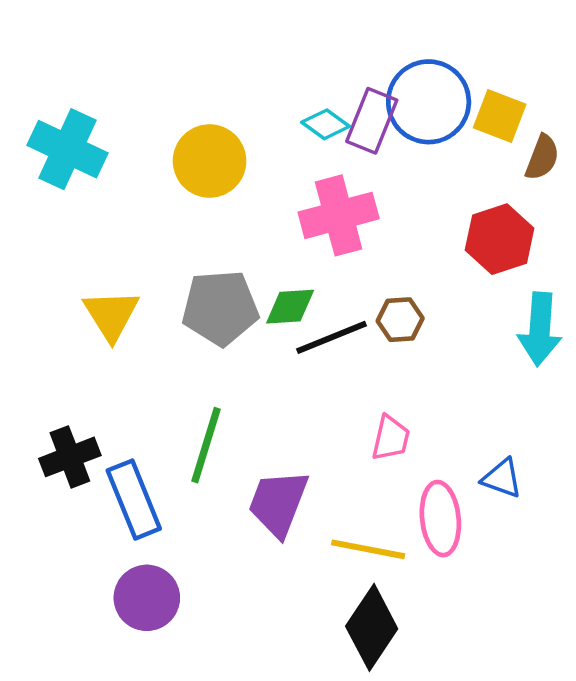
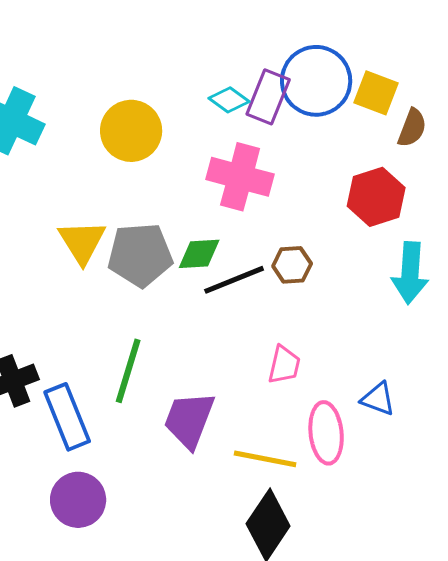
pink cross: (339, 215) -> (240, 177), turned 30
yellow triangle: (111, 315) -> (82, 242), moved

